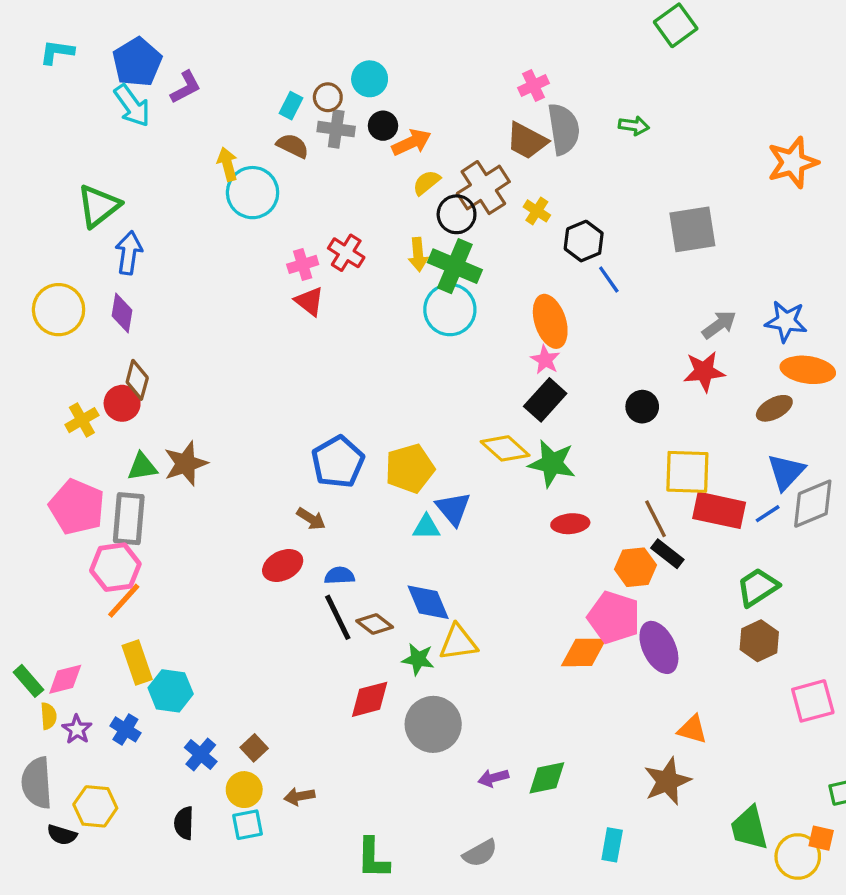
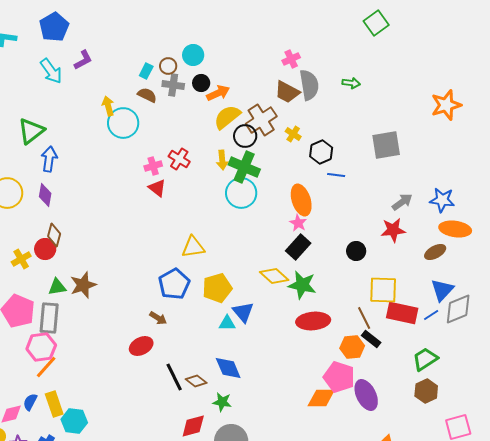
blue pentagon: (137, 62) -> (54, 27), moved
yellow semicircle: (426, 183) -> (227, 117), size x1.6
blue line: (609, 280) -> (336, 175), turned -48
red ellipse: (570, 524) -> (313, 321), size x1.5
blue semicircle: (339, 576) -> (30, 402), moved, turned -60
yellow triangle: (458, 642) -> (193, 247), moved

